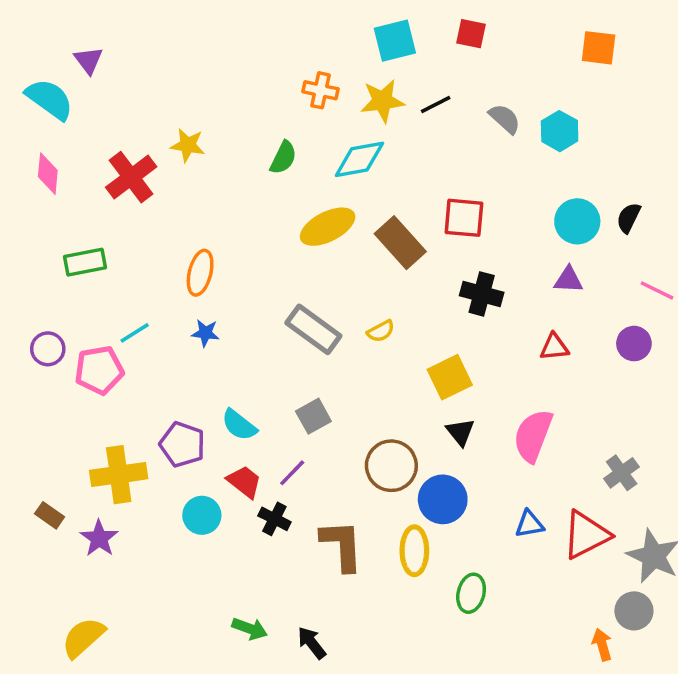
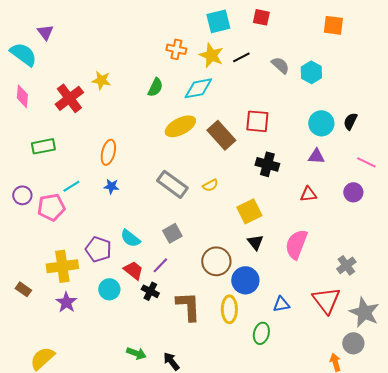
yellow star: (382, 101) -> (211, 55), turned 30
blue triangle: (529, 524) -> (281, 304), moved
red triangle: (586, 535) -> (326, 300), turned -40
purple star: (99, 538) -> (66, 302), moved

